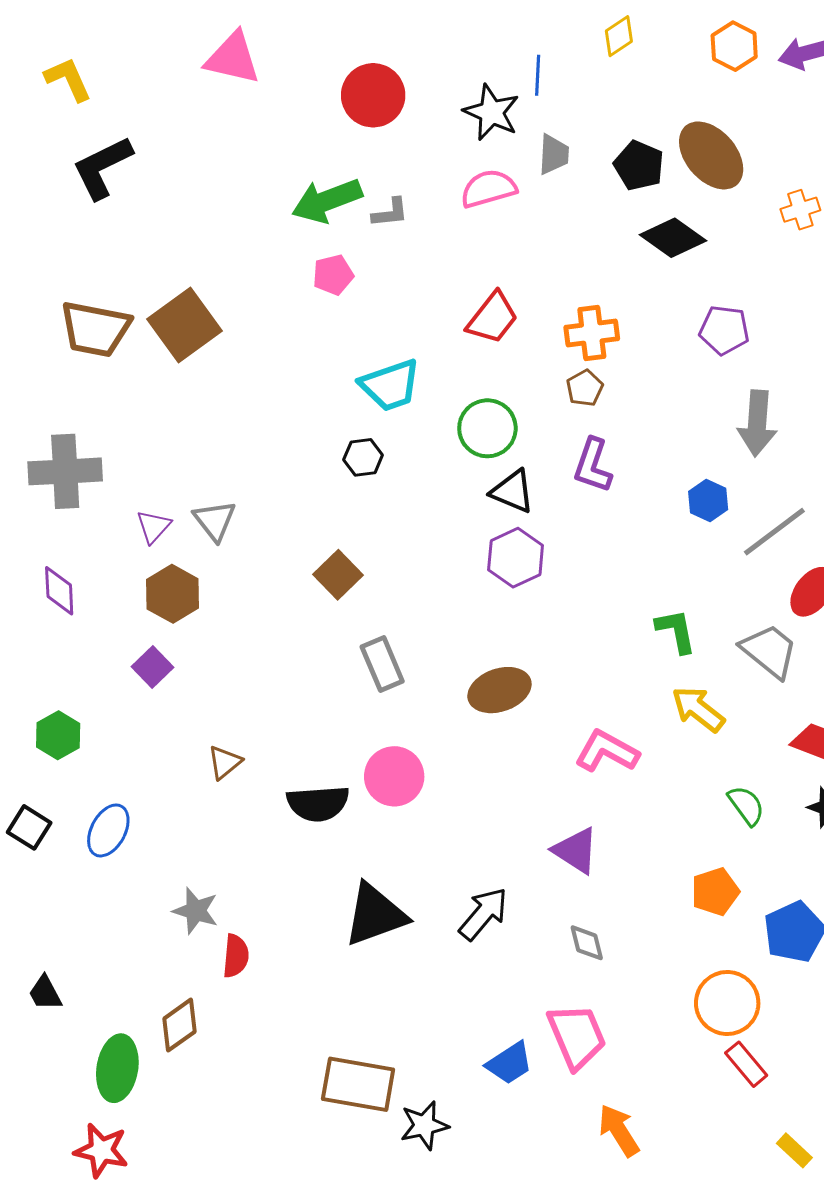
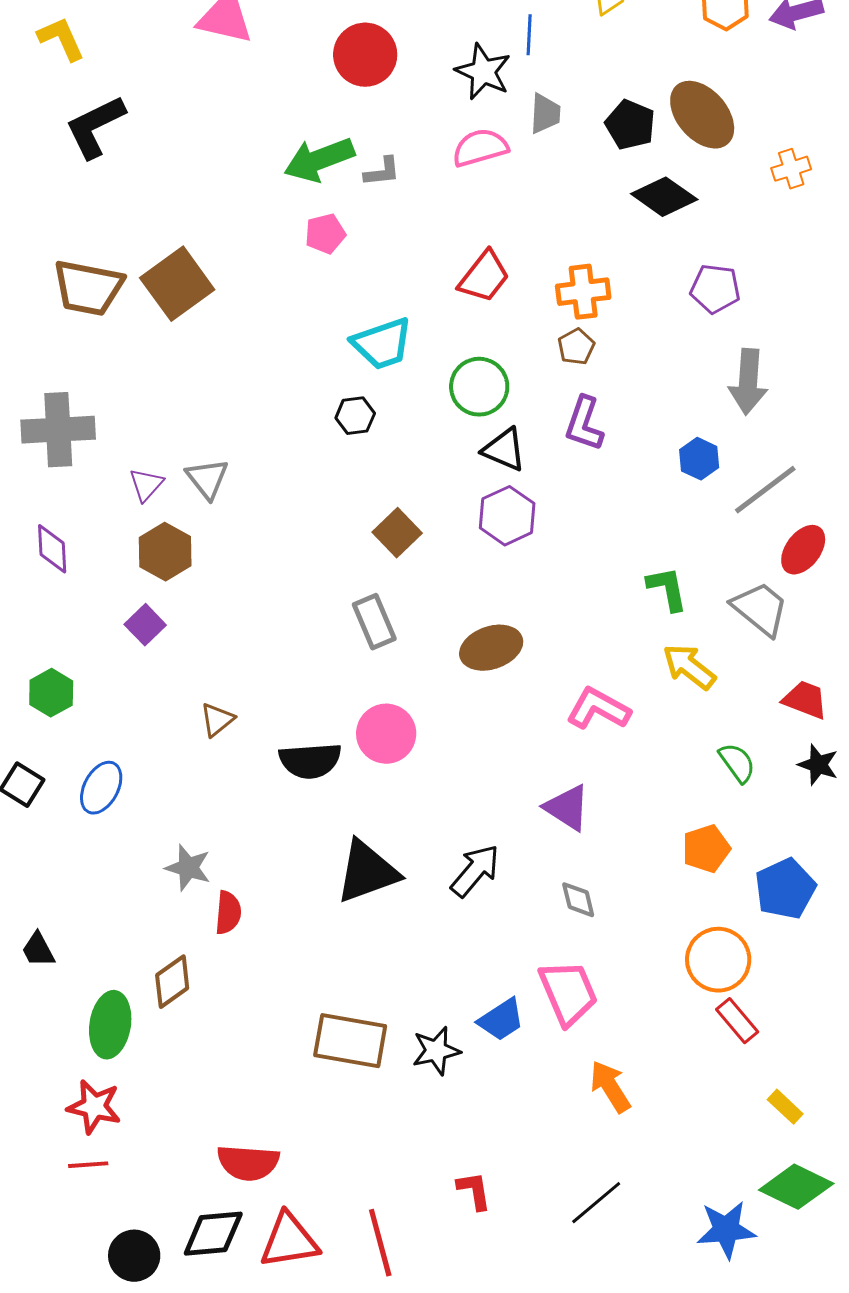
brown square: (338, 575) -> (397, 533), moved
black star: (424, 1125) -> (436, 1051), moved

